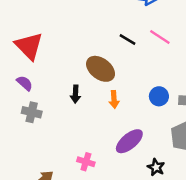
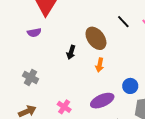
purple semicircle: (25, 83) -> (34, 33), turned 112
blue circle: (159, 96) -> (130, 86), moved
gray cross: (32, 112) -> (31, 77), moved

